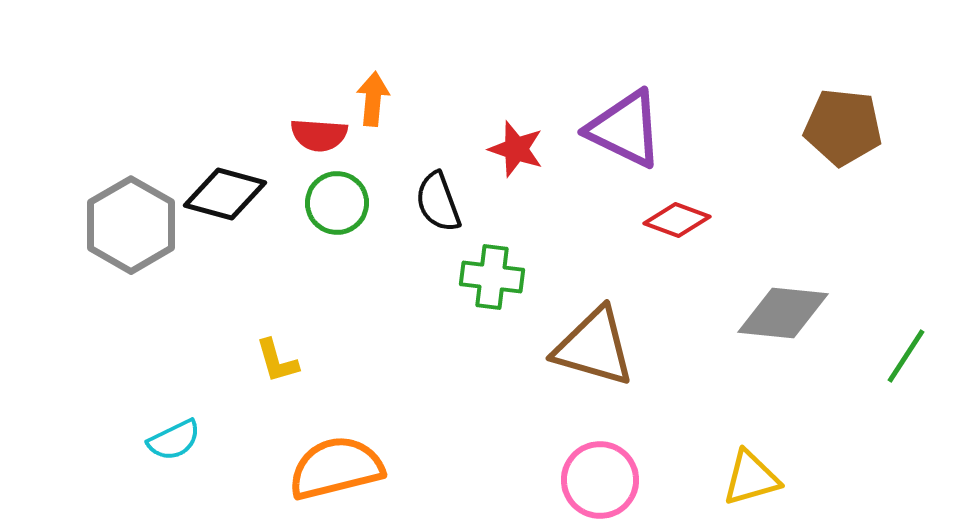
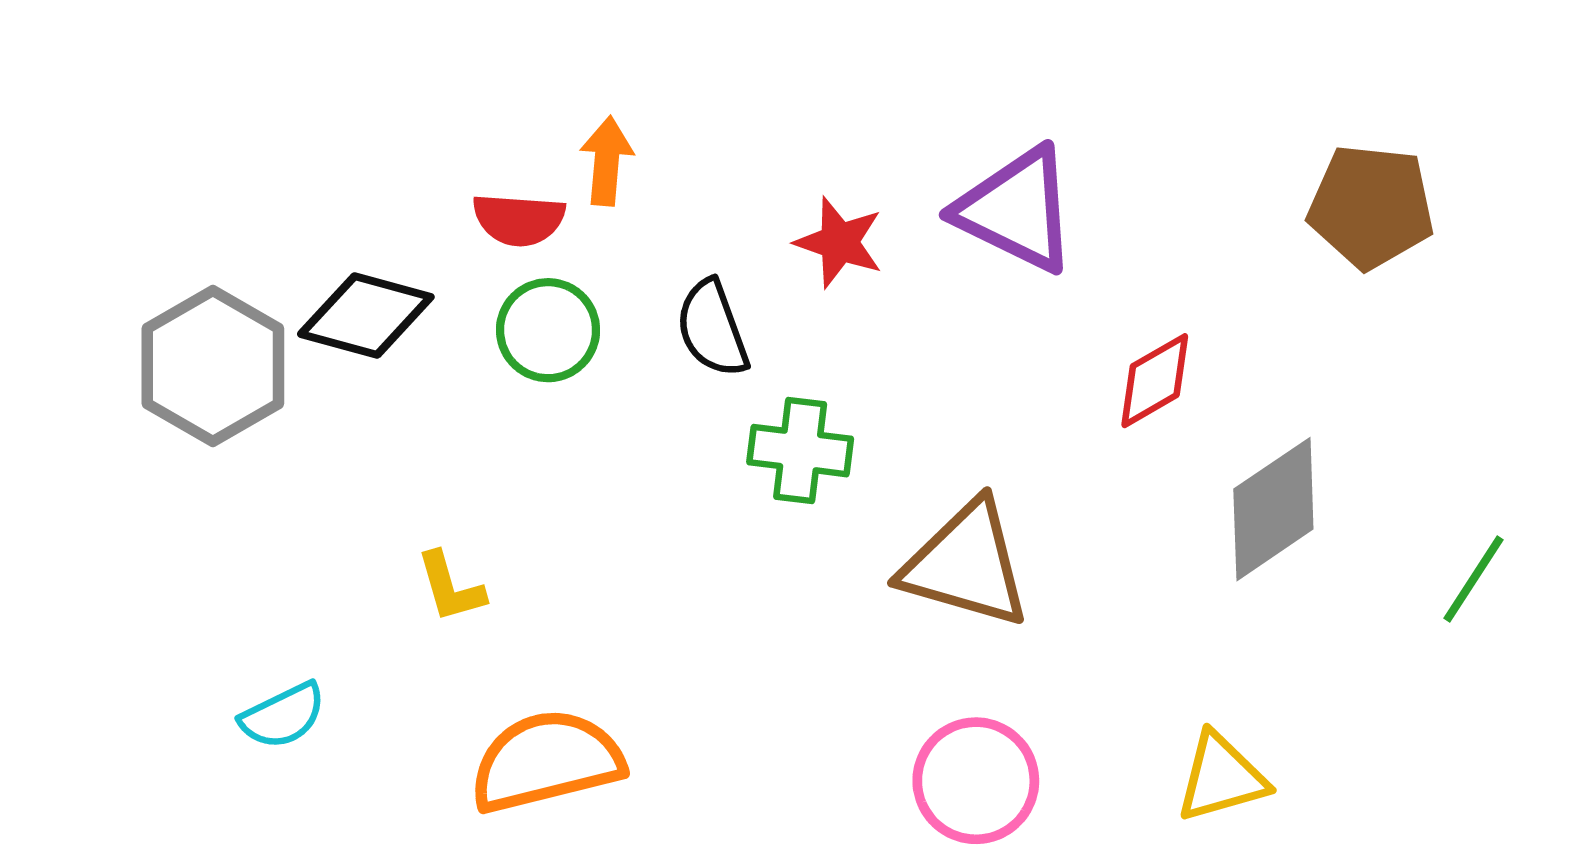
red diamond: (677, 220) -> (1155, 381), moved, turned -50
gray diamond: (783, 313) -> (1273, 509), turned -40

